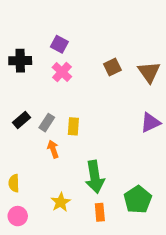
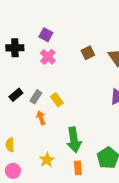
yellow rectangle: (73, 126) -> (57, 100), turned -40

